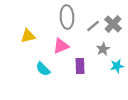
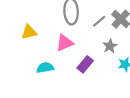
purple rectangle: (80, 66) -> (85, 64), turned 42
cyan semicircle: (43, 69) -> (45, 68), turned 126

